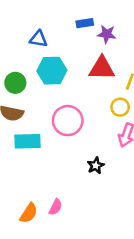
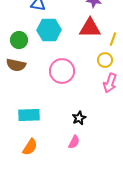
cyan rectangle: (28, 141) -> (29, 115), moved
black star: (96, 166) -> (79, 118), moved
pink semicircle: (56, 207) -> (74, 142), moved

